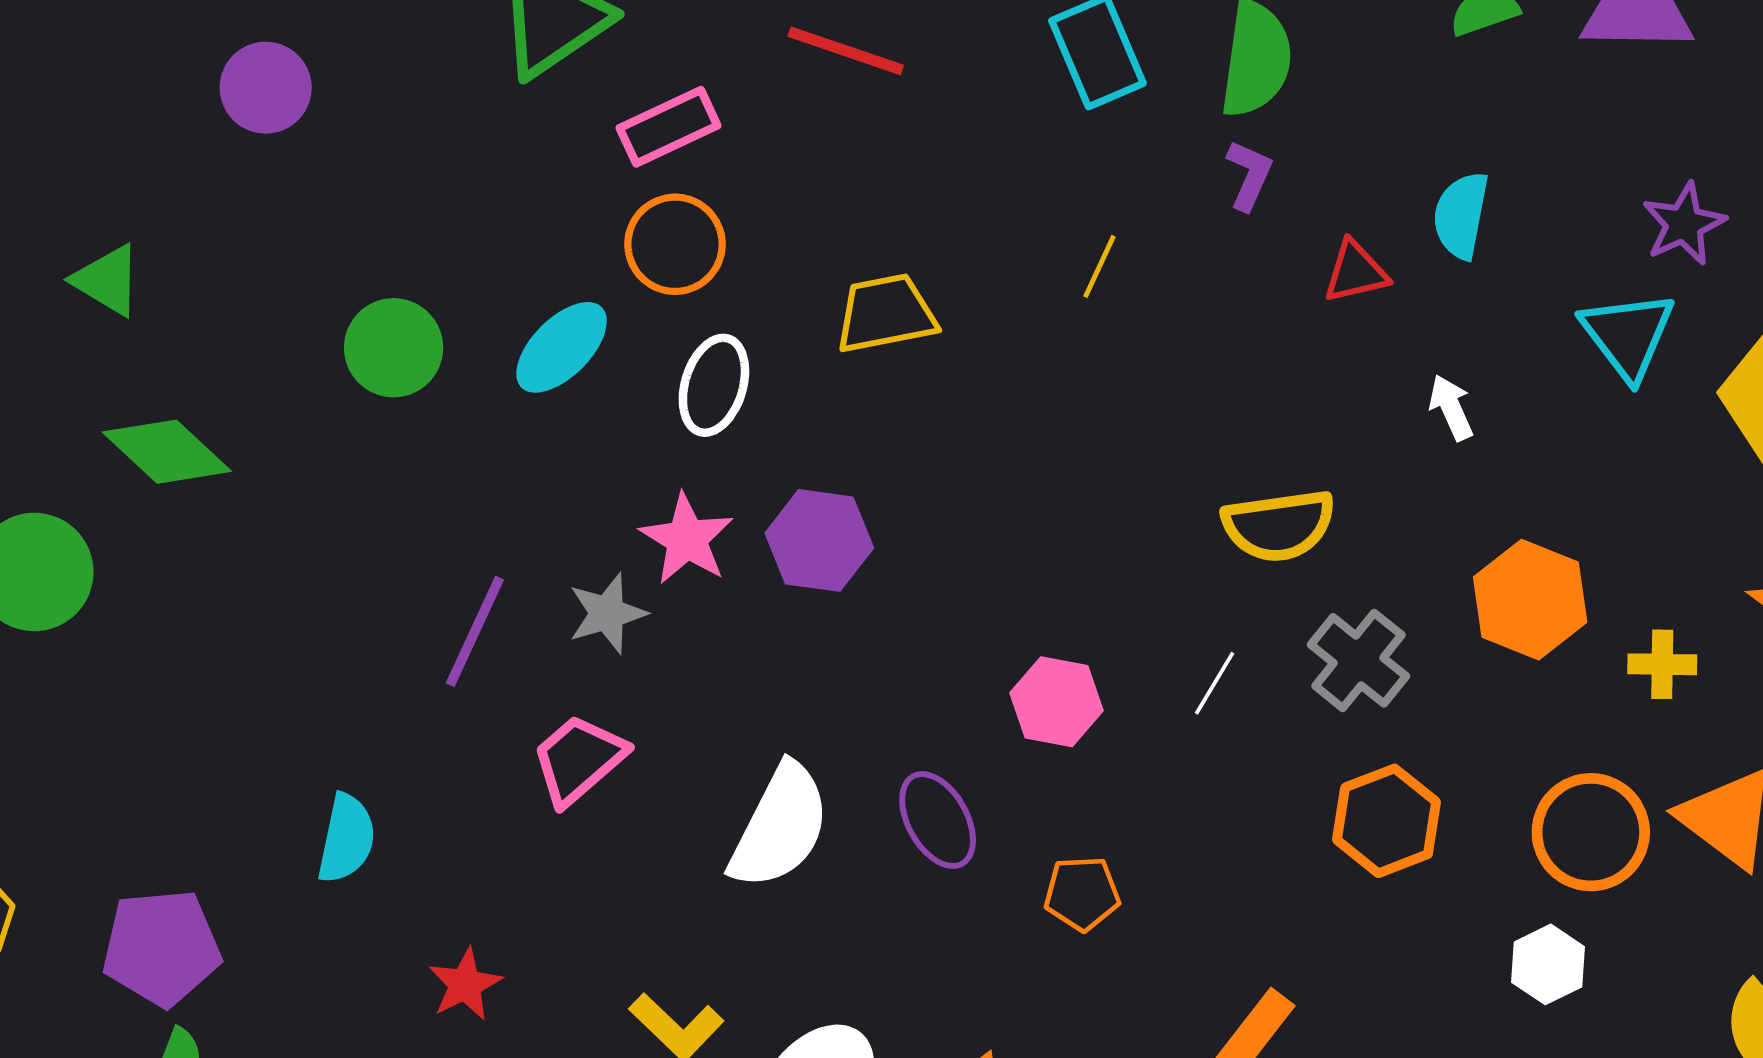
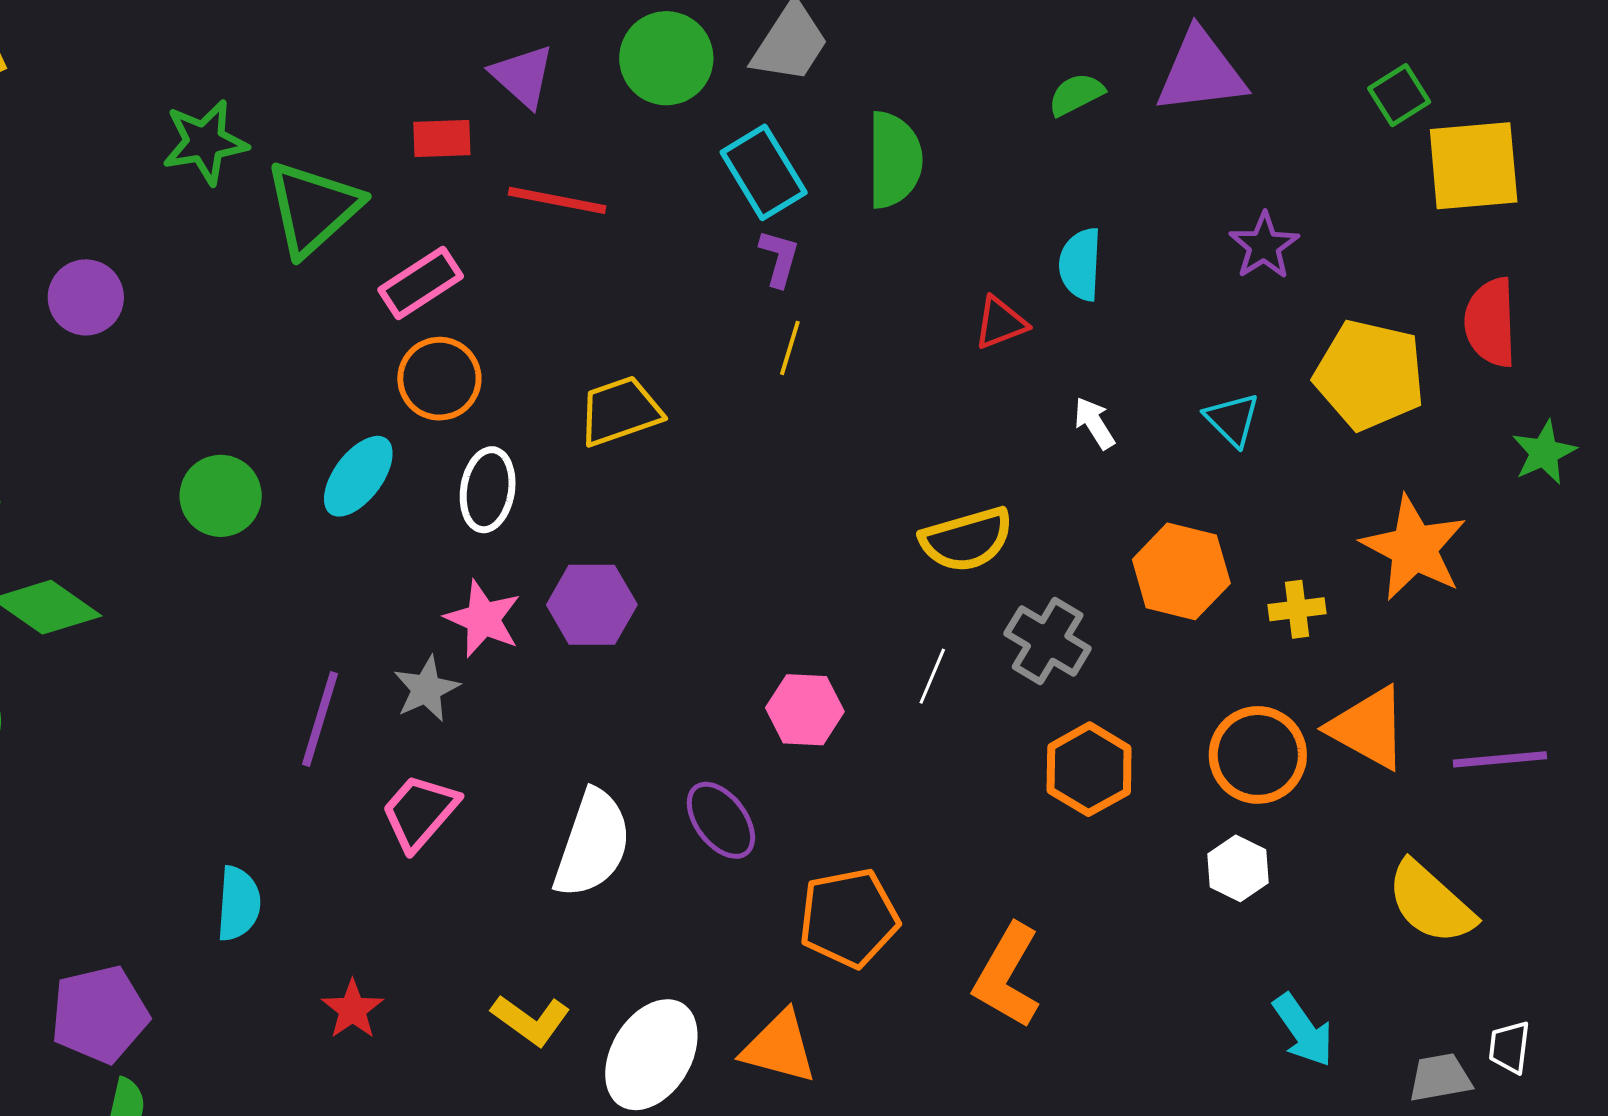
purple L-shape: (1249, 175) -> (779, 258), moved
cyan triangle: (1628, 335) -> (1232, 419), moved, size x0.7
orange pentagon: (1082, 893) -> (849, 918), moved, size x1.6

